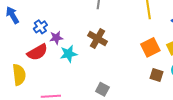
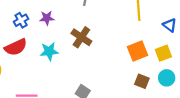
purple star: (56, 38) -> (47, 18), moved

